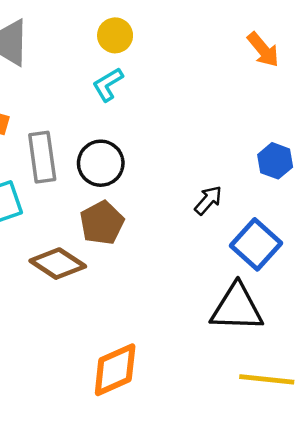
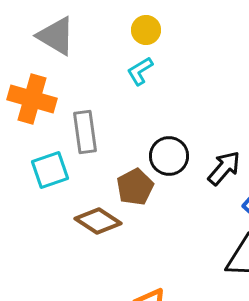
black circle: (101, 163) -> (169, 156), moved
black arrow: (208, 200) -> (224, 168), size x1.4

